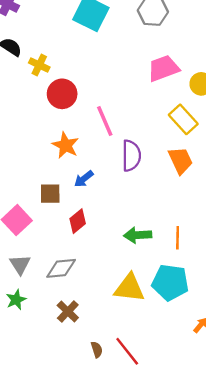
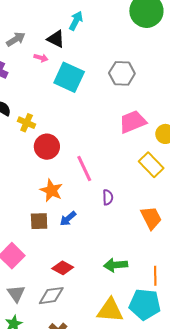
purple semicircle: (131, 156) -> (108, 197), size x0.6
orange trapezoid: (181, 160) -> (151, 218), moved
brown square: (50, 194) -> (39, 221), moved
red diamond: (78, 221) -> (63, 268), moved, turned 70
orange line: (178, 238) -> (155, 276), moved

